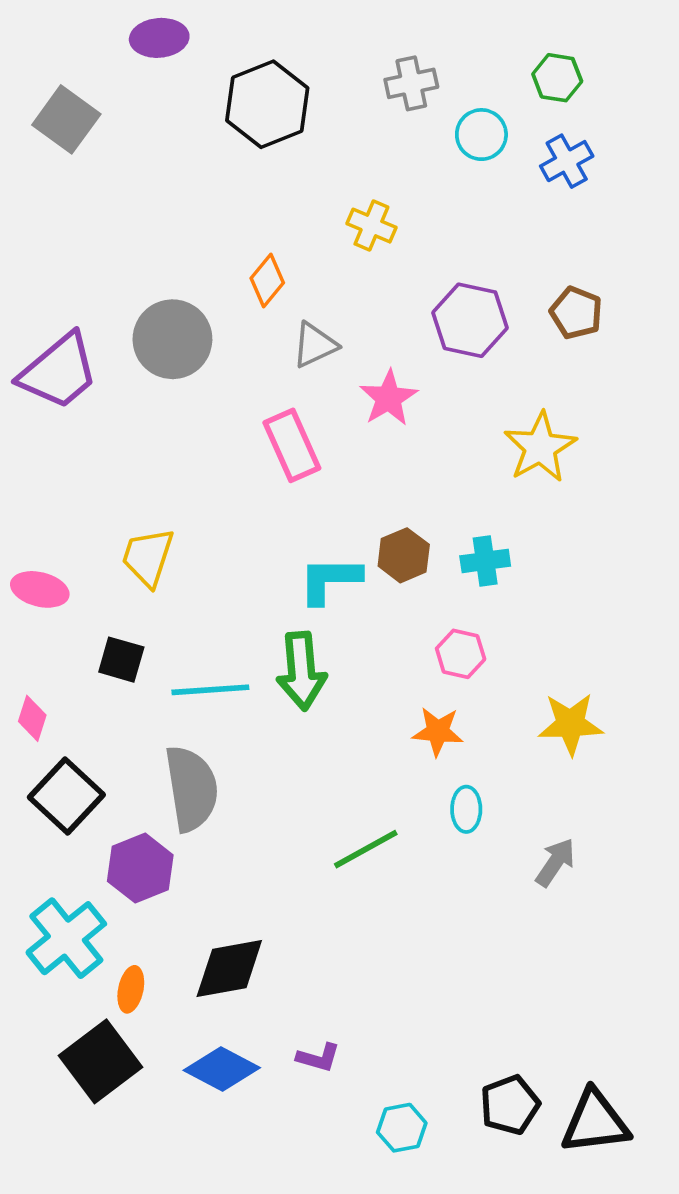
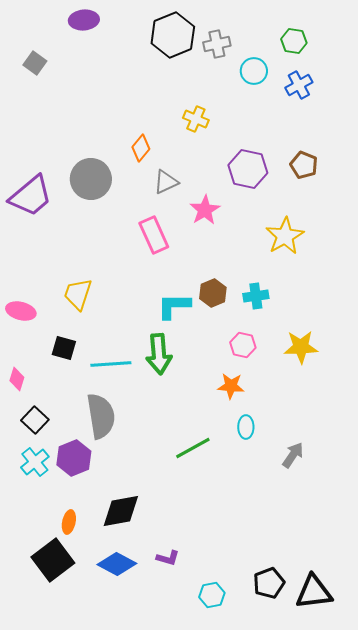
black hexagon: (267, 104) -> (173, 35), moved
gray square: (66, 119) -> (35, 63), size x0.7
yellow star: (570, 724) -> (301, 347), moved
black square: (66, 796) -> (35, 420), size x0.7
cyan cross: (66, 938) -> (35, 462), moved, size x0.7

